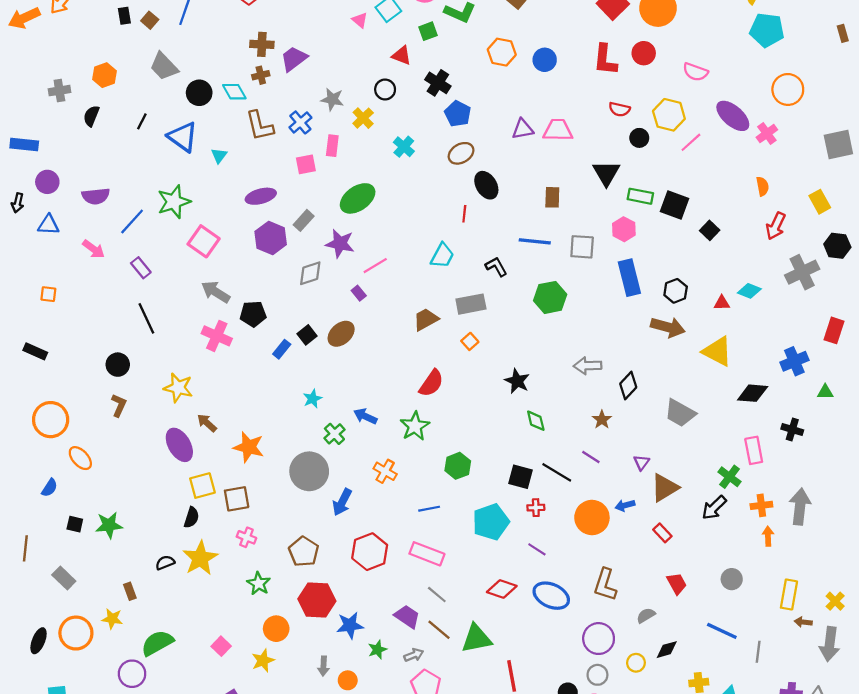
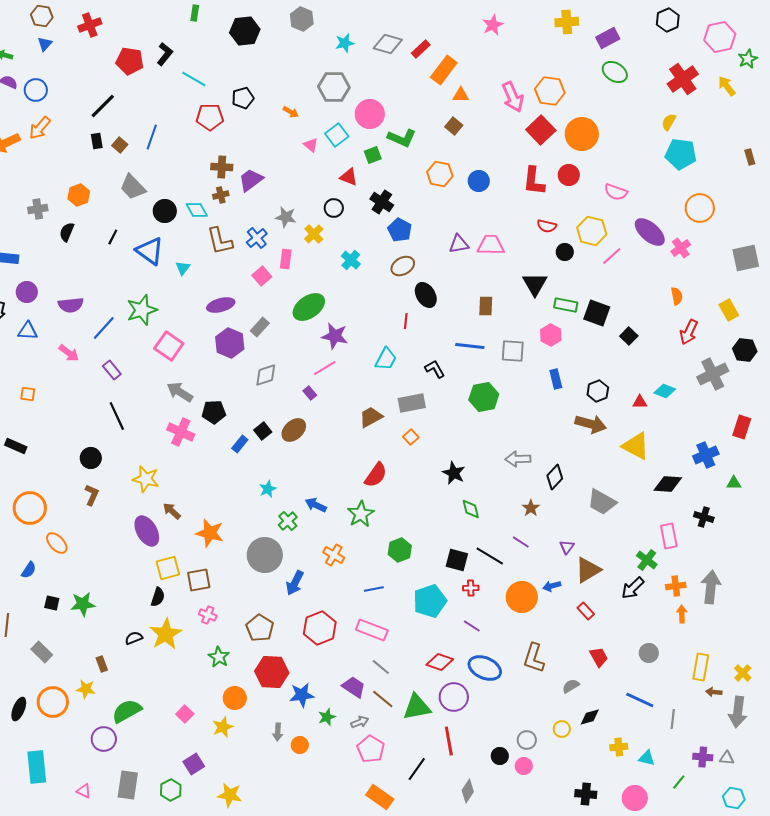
pink square: (306, 164) -> (262, 276), turned -30
purple star: (340, 244) -> (335, 336), moved
blue rectangle: (629, 278) -> (556, 379), size x0.6
purple circle: (599, 639) -> (454, 697), moved

